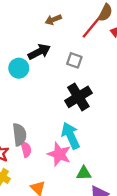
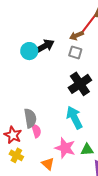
brown arrow: (53, 20) -> (77, 36), moved
cyan circle: (19, 68) -> (29, 51), moved
pink star: (59, 154) -> (65, 148), moved

